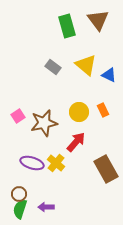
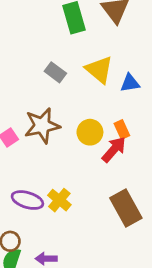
blue triangle: (109, 75) -> (130, 83), turned -35
brown star: (44, 123) -> (42, 126), moved
red arrow: (76, 142) -> (114, 149), moved

